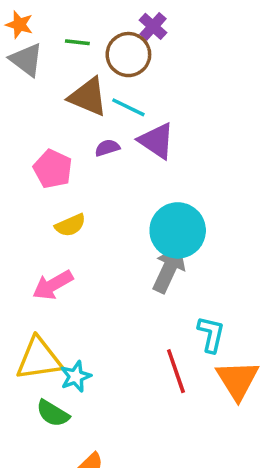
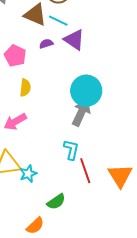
yellow semicircle: (70, 225) -> (25, 88), turned -60
cyan L-shape: (211, 334) -> (71, 150), moved
green semicircle: (53, 413) -> (56, 202), moved, turned -66

